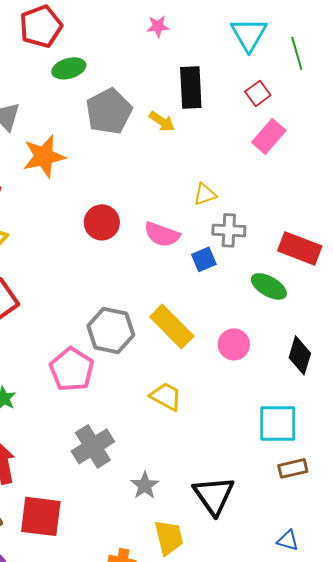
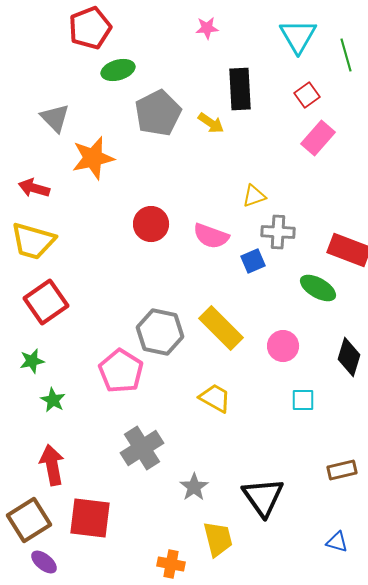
cyan square: (278, 423) -> (303, 400), moved, size x0.6

